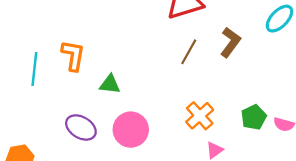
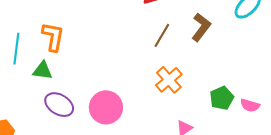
green triangle: (110, 84) -> (42, 70), moved
orange cross: (200, 116) -> (169, 80), moved

